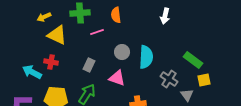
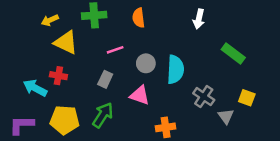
pink line: (97, 32) -> (115, 50), moved
green rectangle: (193, 60) -> (233, 53), moved
yellow square: (204, 80) -> (247, 98), turned 32

